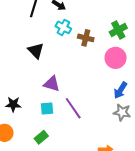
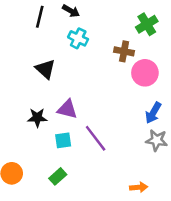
green cross: (118, 30) -> (147, 24), moved
brown cross: (86, 38) -> (124, 51), moved
black star: (13, 104) -> (37, 118), moved

